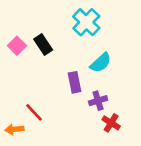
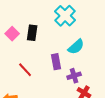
black rectangle: (43, 44) -> (32, 33), turned 42
red line: (34, 112) -> (25, 70), moved

